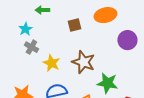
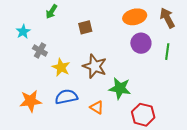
green arrow: (42, 10) -> (52, 12), turned -56
orange ellipse: (105, 15) -> (135, 17), moved
cyan star: (25, 29) -> (23, 32), moved

